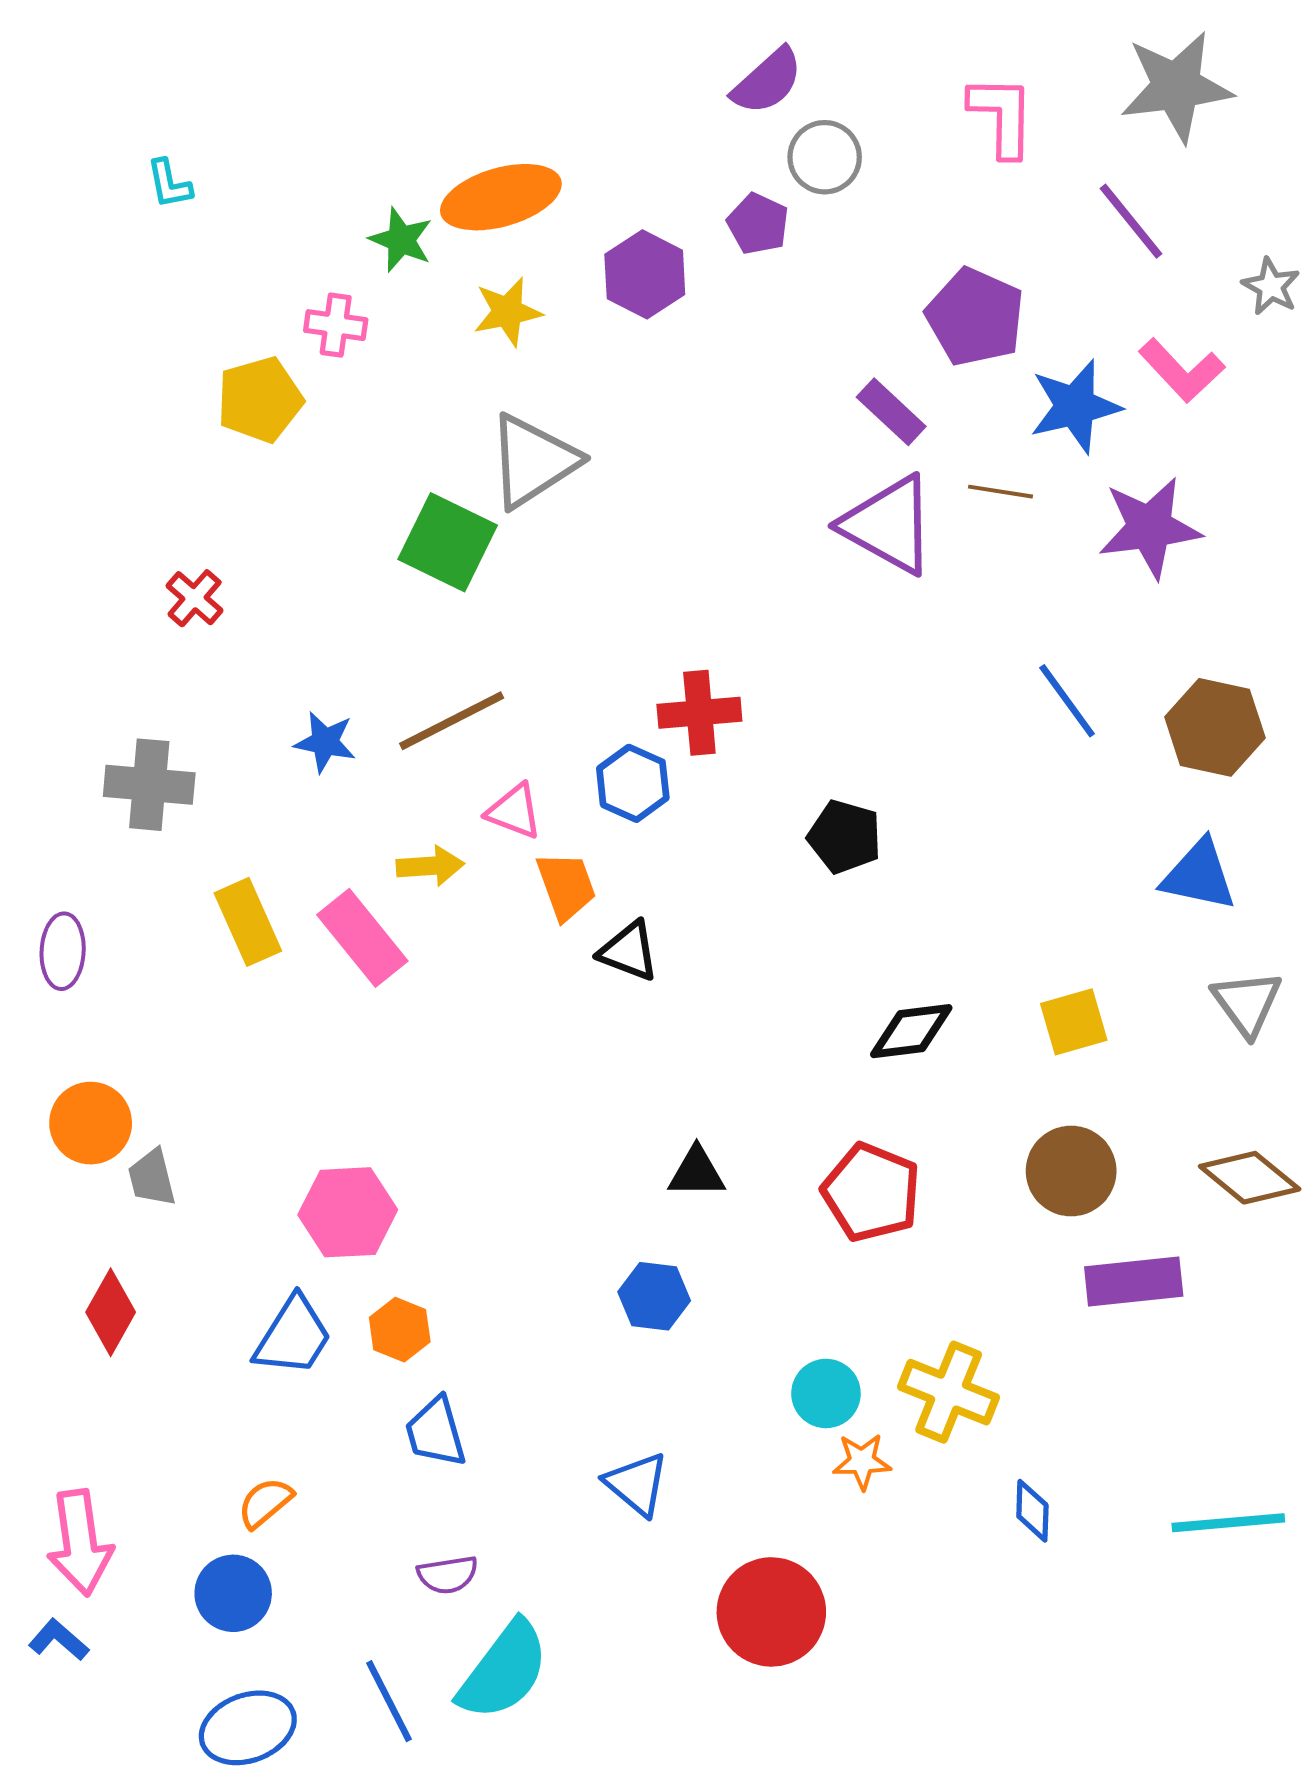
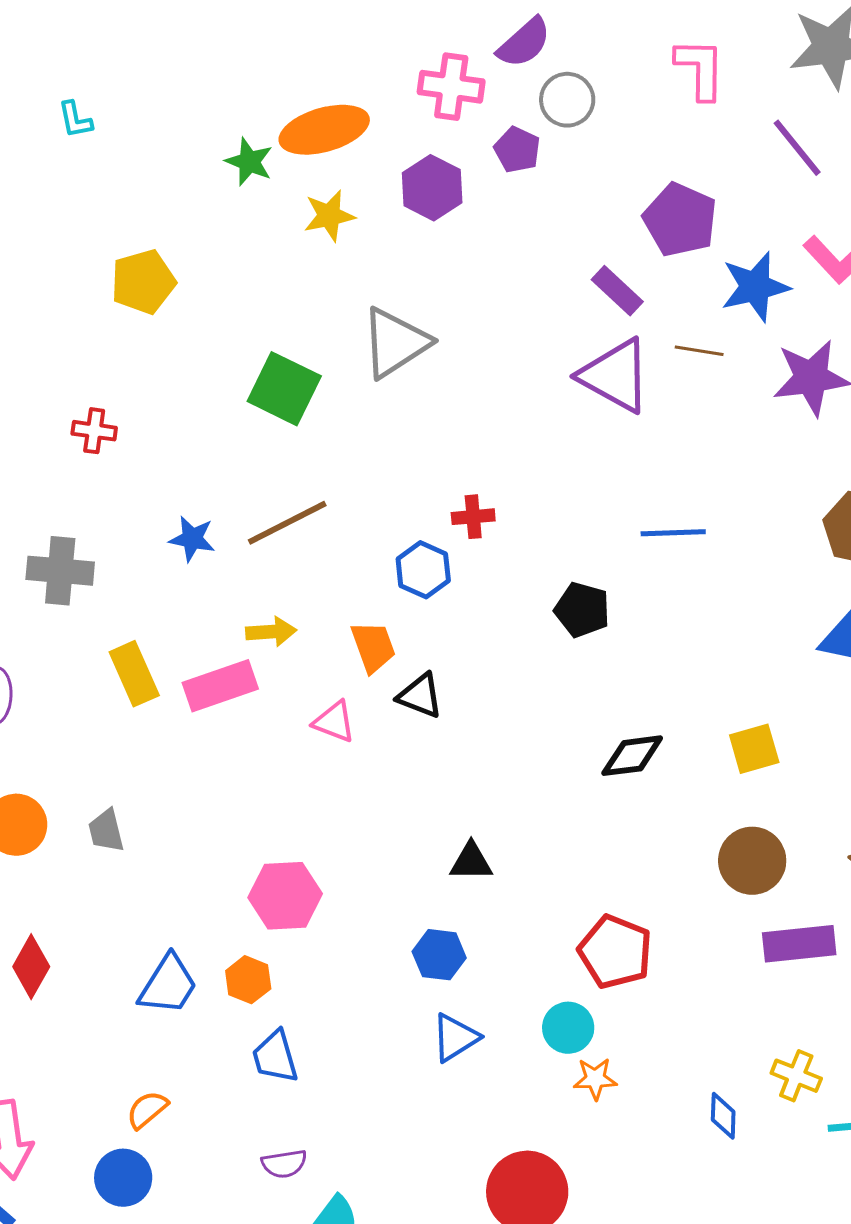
pink cross: (336, 325) -> (451, 87), moved, size x1.4
gray triangle: (533, 461) -> (395, 343), moved
red cross: (195, 598) -> (94, 431), turned -33
blue line: (1067, 701) -> (673, 533), moved, turned -56
red cross: (699, 713) -> (473, 517), size x0.7
pink triangle: (514, 811) -> (334, 722), moved
pink rectangle: (362, 938) -> (220, 686), turned -70
gray trapezoid: (152, 1178) -> (106, 831), moved
red pentagon: (871, 1192) -> (615, 952), moved
pink hexagon: (348, 1212) -> (285, 896), moved
yellow cross: (949, 1392) -> (796, 1076), moved, size x0.7
blue triangle: (637, 1484) -> (455, 1038), moved, turned 48

